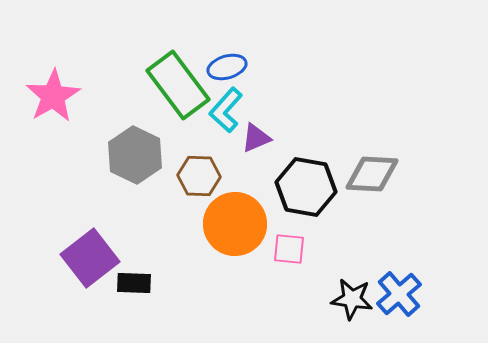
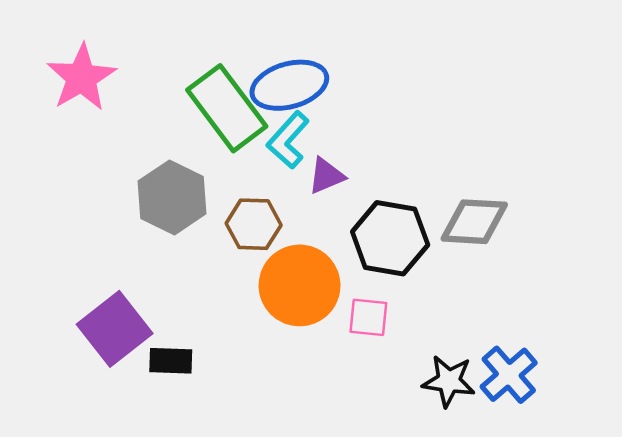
blue ellipse: (227, 67) -> (289, 85), size x1.5
pink star: (53, 96) -> (81, 78), moved

